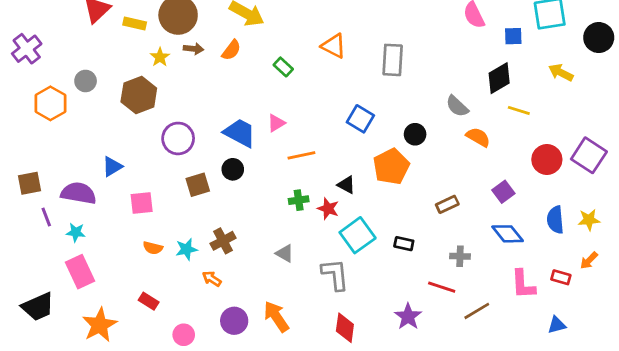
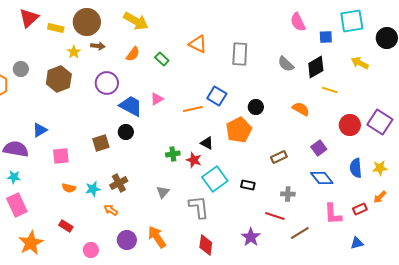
orange semicircle: (231, 50) -> (133, 54), moved
gray semicircle: (457, 106) -> (286, 64), moved
purple circle: (178, 138) -> (107, 83), moved
orange line: (301, 155) -> (193, 109), moved
gray triangle: (285, 253) -> (163, 192), turned 40
red rectangle: (561, 277) -> (360, 209), turned -40

